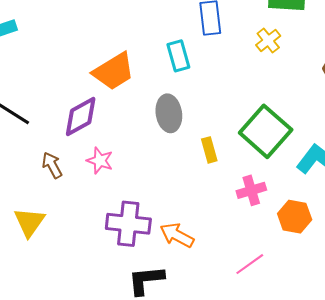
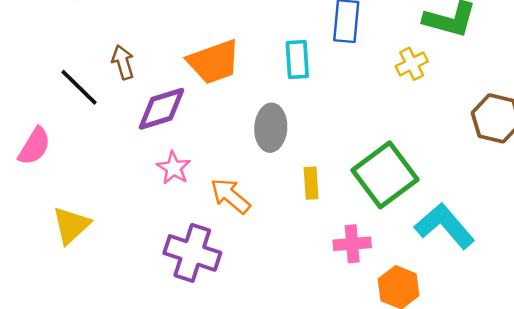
brown arrow: (52, 165) -> (123, 62), moved
orange arrow: (177, 235) -> (230, 196), moved

